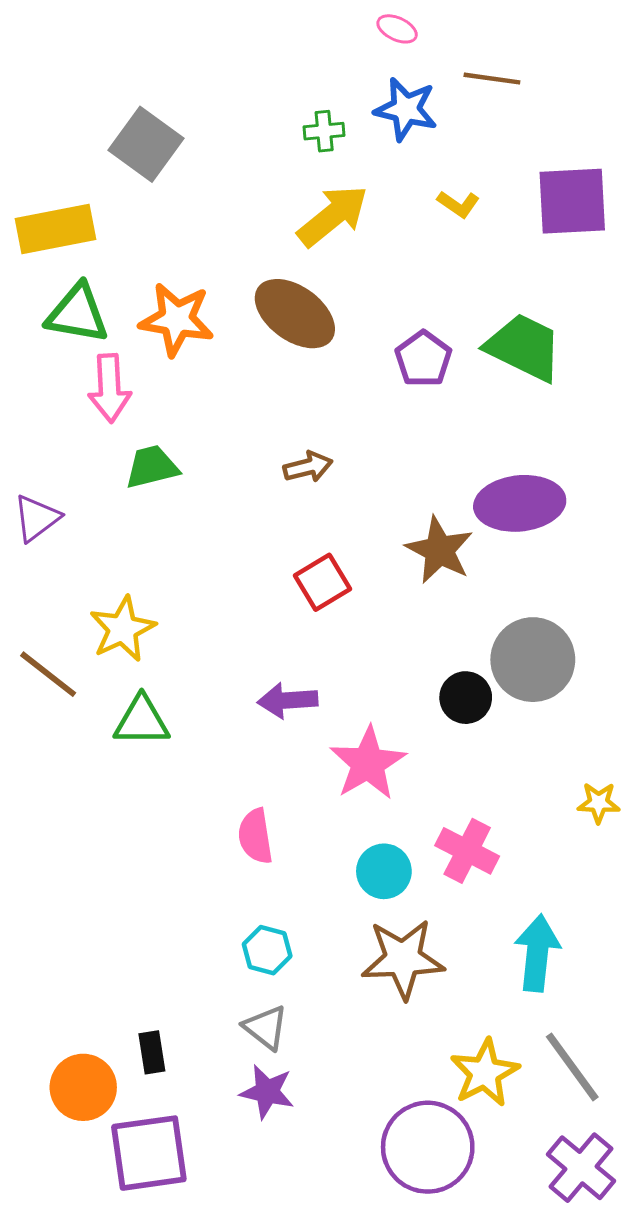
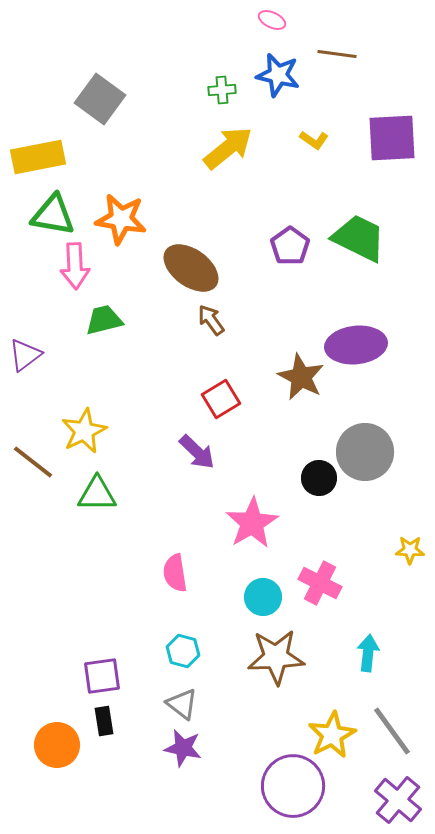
brown ellipse: (295, 314) -> (191, 268), moved
brown arrow: (308, 467) -> (211, 320), turned -112
purple arrow: (288, 700) -> (197, 452), moved, turned -132
cyan arrow: (537, 953) -> (368, 653), size x0.7
purple square: (149, 1153) -> (102, 676), moved, size x0.7

